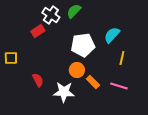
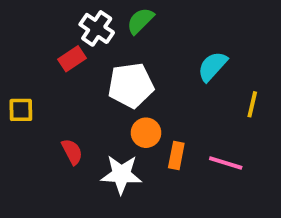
white pentagon: (83, 45) -> (131, 85), moved
yellow line: (122, 58) -> (252, 104), moved
orange rectangle: (93, 82) -> (176, 155), turned 56

